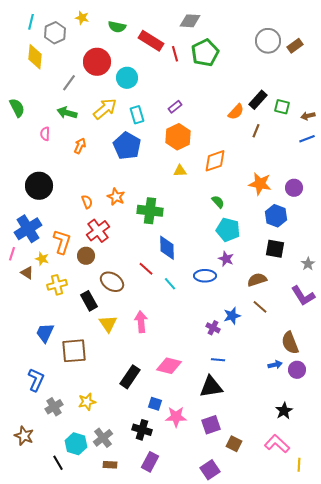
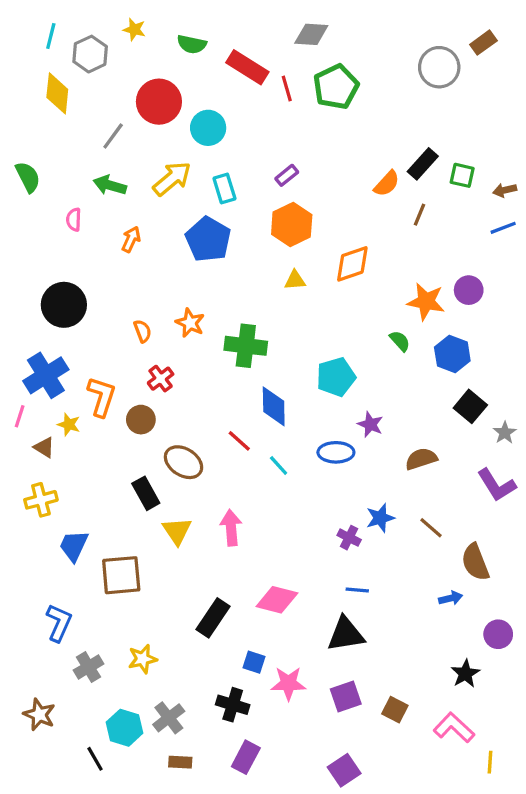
brown rectangle: (295, 46) -> (483, 43), moved
purple circle: (294, 188) -> (469, 290), moved
green semicircle: (218, 202) -> (400, 341), moved
cyan pentagon: (228, 230) -> (336, 377), moved, turned -30
red cross: (98, 231) -> (161, 379), size x0.7
black square: (275, 249) -> (470, 406), moved, turned 30
yellow cross: (57, 285) -> (41, 500), moved
brown line: (260, 307) -> (431, 528), moved
purple circle: (297, 370) -> (498, 634), moved
brown square: (234, 444) -> (395, 710), moved

